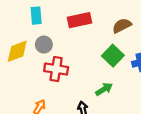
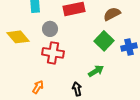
gray circle: (44, 45) -> (50, 29), moved
yellow diamond: (17, 51) -> (18, 37), turned 70

